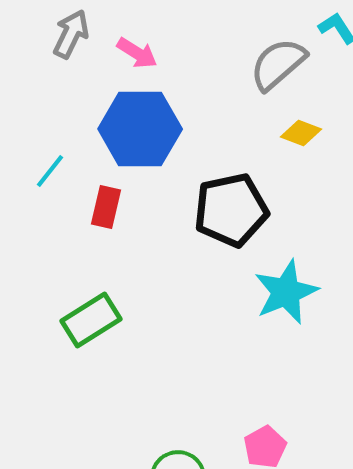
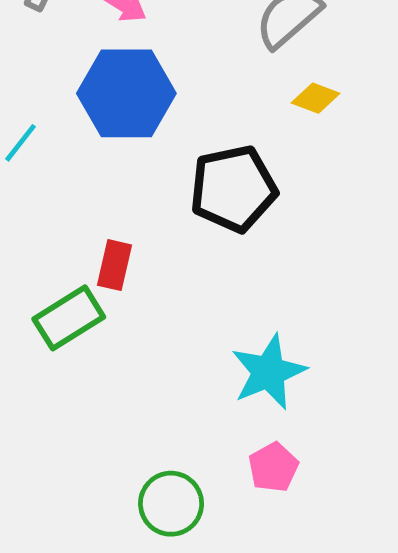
red rectangle: (106, 207) -> (115, 265), moved
cyan star: (286, 292) -> (269, 372), moved

